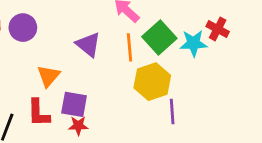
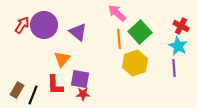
purple circle: (23, 28) -> (44, 25), size x1.4
cyan star: (193, 43) -> (178, 46), moved, turned 30
purple triangle: (88, 45) -> (78, 32), moved
purple line: (172, 111) -> (174, 68), moved

